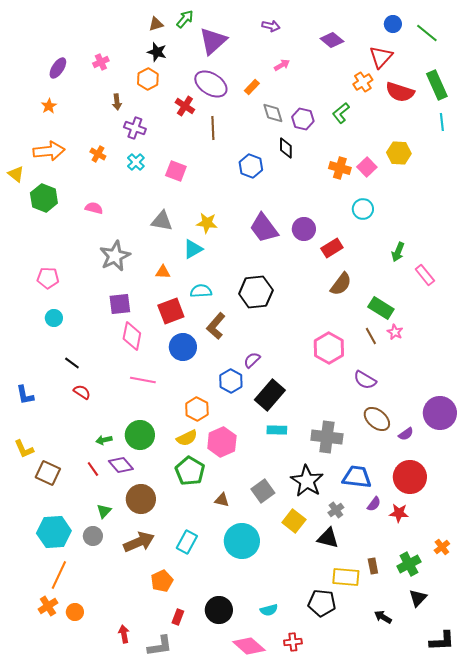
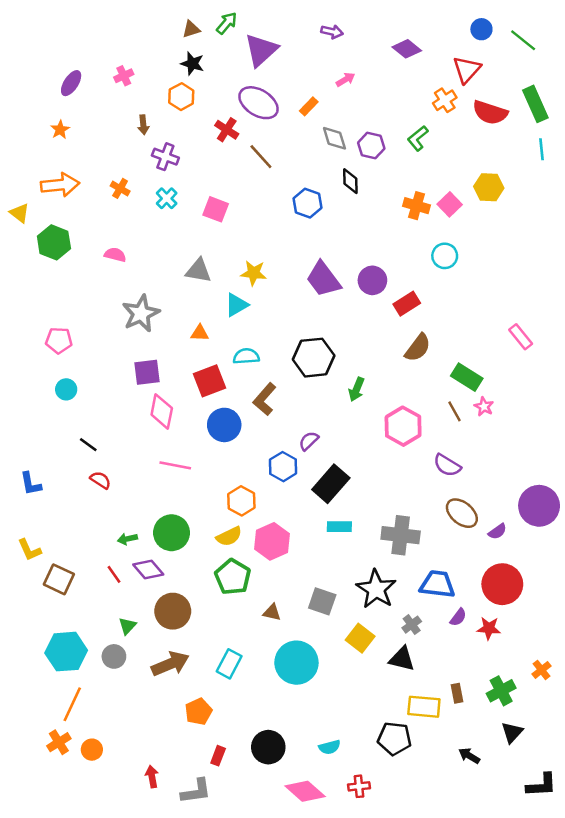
brown line: (213, 128) -> (261, 157), turned -40
green arrow: (398, 252) -> (357, 389), moved
gray square: (263, 491) -> (322, 601), turned -35

